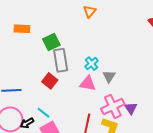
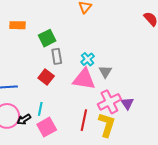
gray rectangle: (61, 60) -> (57, 56), size x0.7
pink triangle: (88, 83) -> (84, 79), size x1.4
cyan line: (44, 113) -> (40, 109), turned 64

